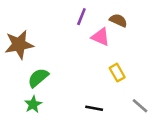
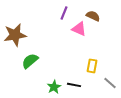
yellow rectangle: (117, 73) -> (92, 66), moved, turned 40
green star: (33, 104) -> (54, 87), moved

